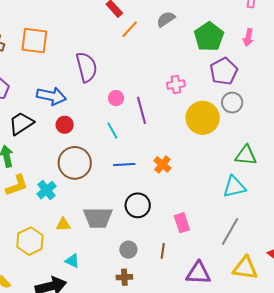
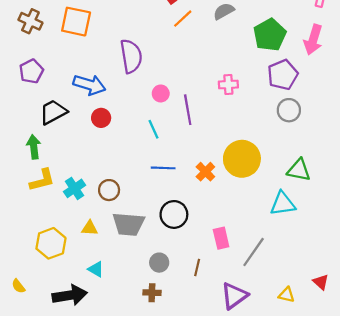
pink arrow: (248, 37) -> (313, 40), size x1.5
yellow circle: (203, 118) -> (242, 159), moved
brown circle: (75, 163) -> (109, 190), moved, size x0.6
gray line: (230, 232) -> (254, 252), moved
yellow triangle: (245, 268) -> (287, 295), size x0.6
purple triangle: (198, 273) -> (234, 296), turned -44

